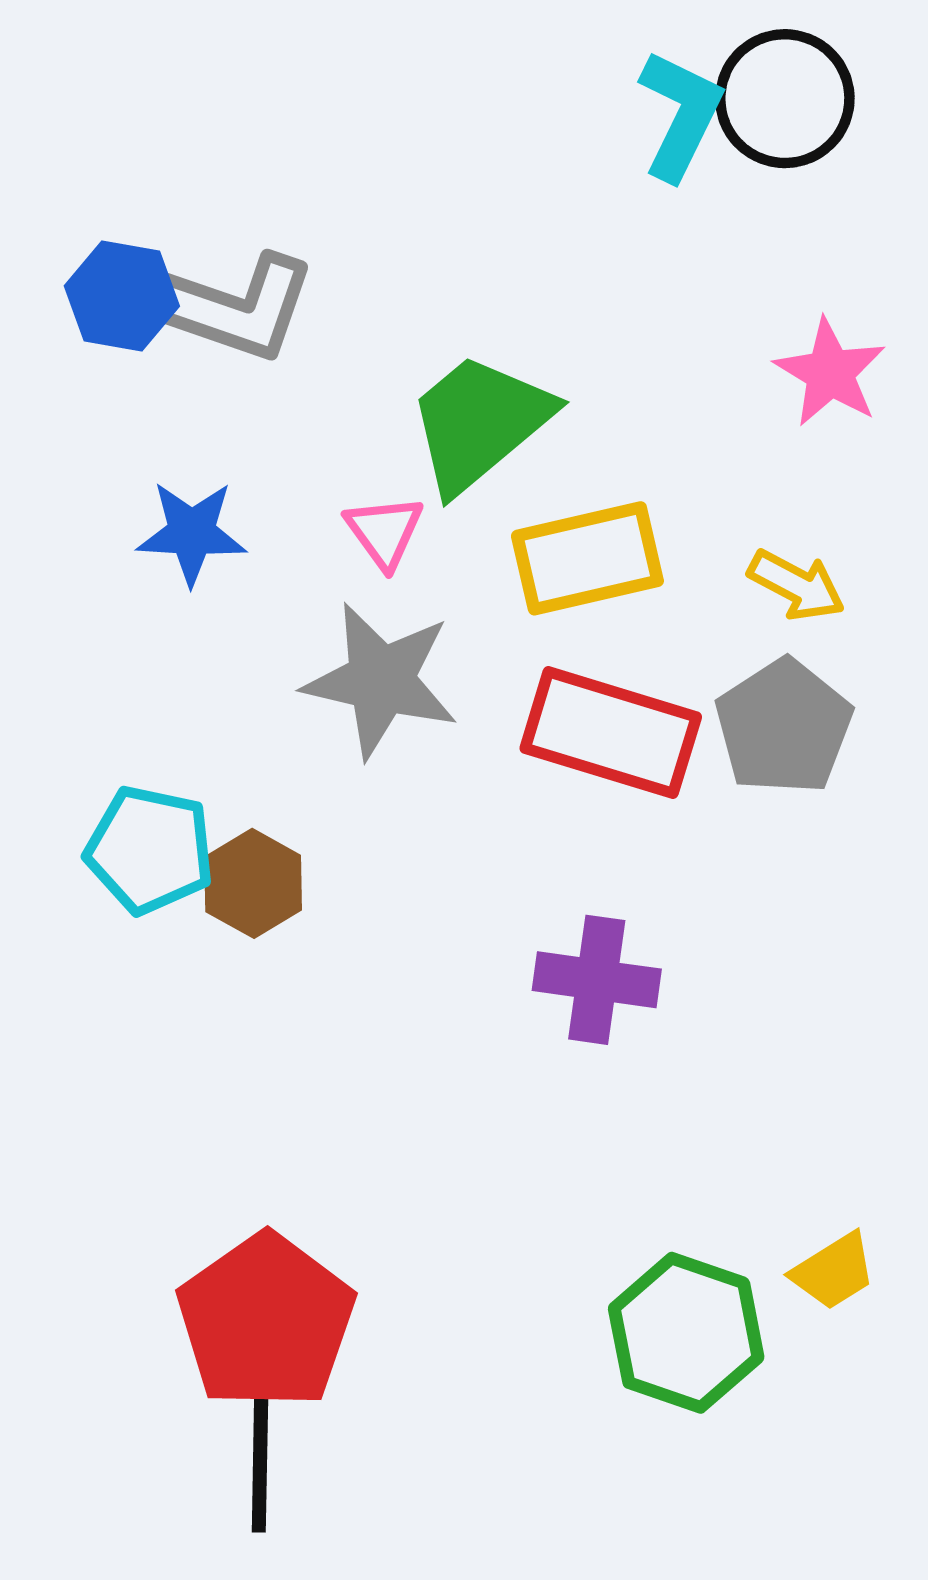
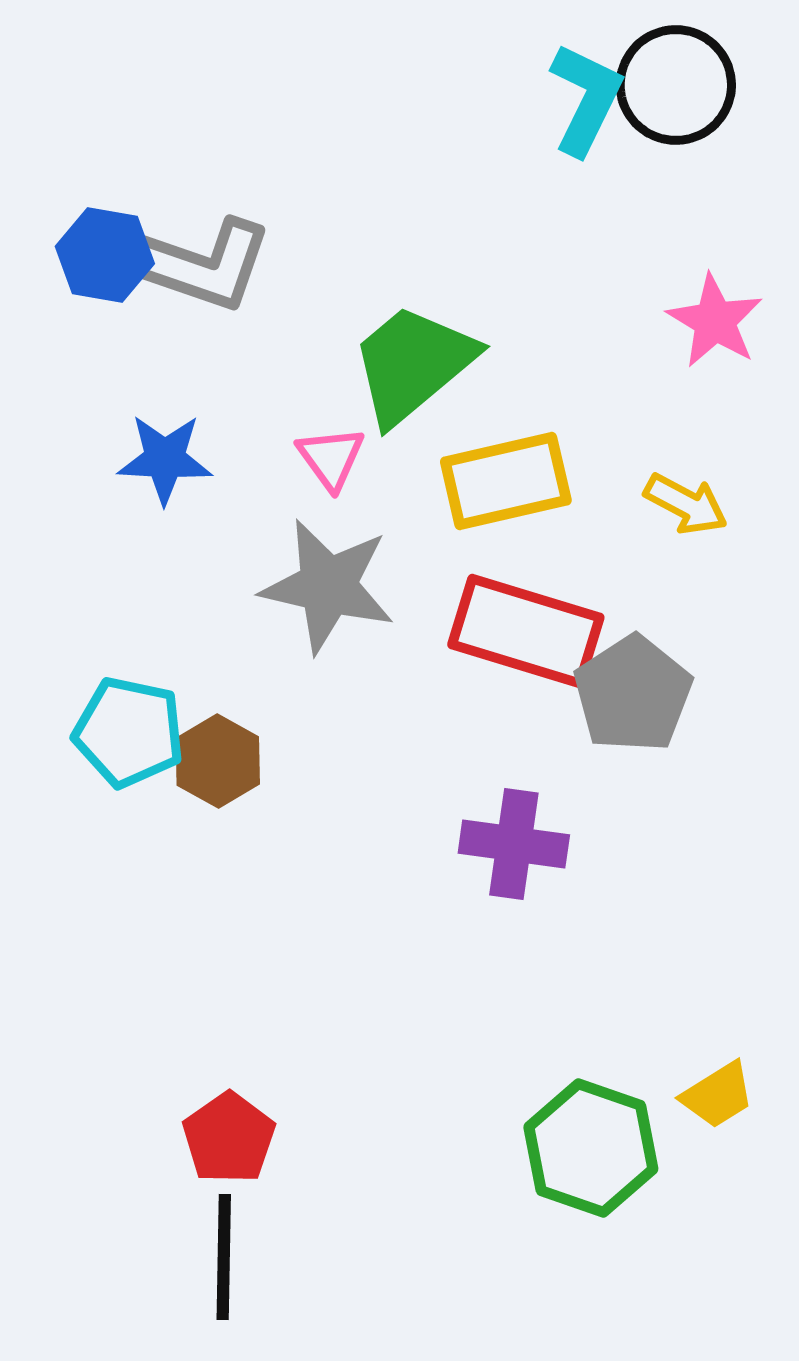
gray pentagon: (784, 727) -> (633, 694), moved
red pentagon: (266, 1321) -> (229, 1138), size x0.6

